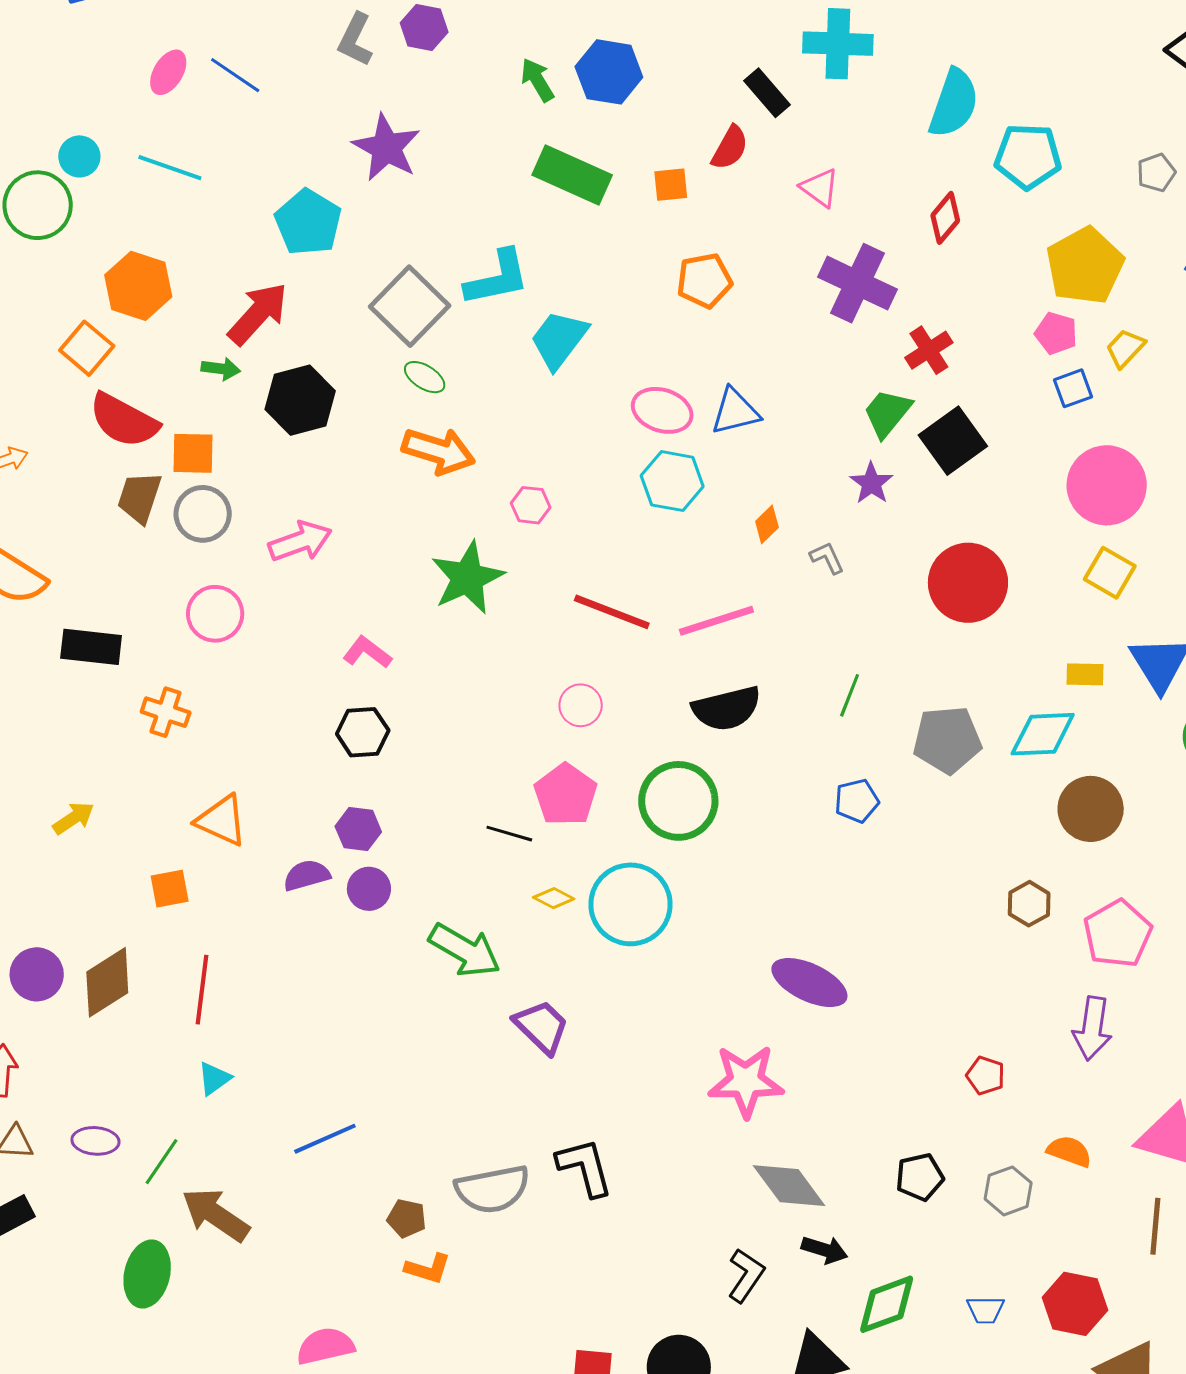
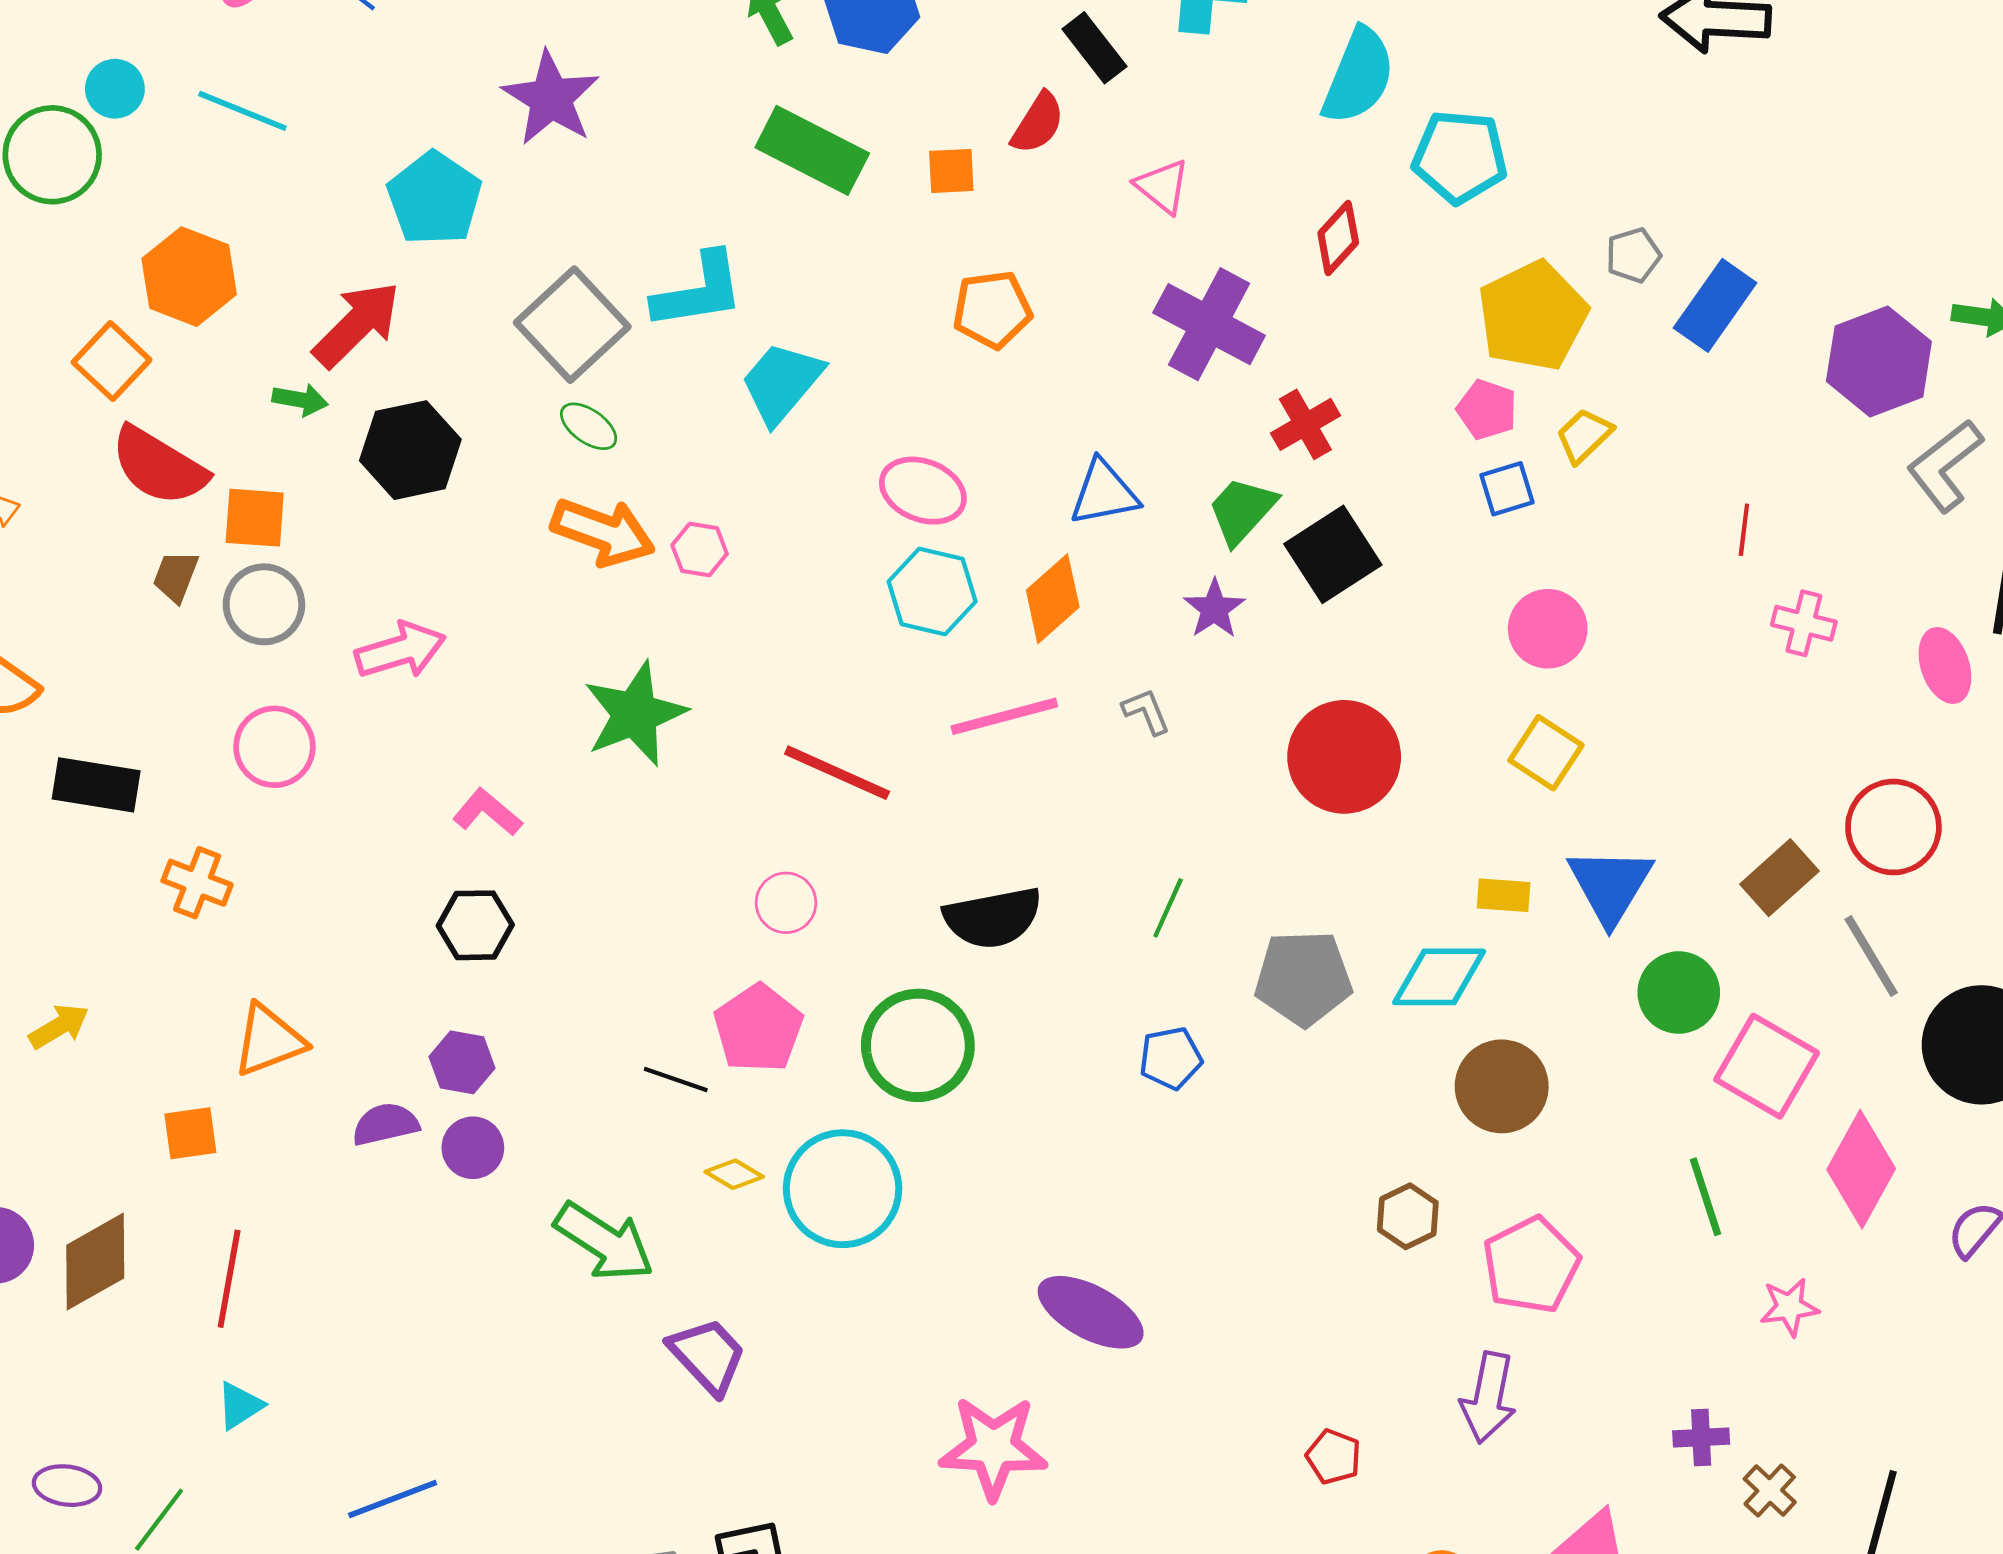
gray pentagon: (1156, 173) -> (1633, 255), moved
blue triangle: (735, 411) -> (1104, 493), moved
pink circle: (1107, 485) -> (1548, 629), size x0.7
brown trapezoid: (139, 497) -> (176, 576), size x0.7
pink hexagon: (531, 505) -> (700, 550), moved
orange diamond: (767, 524) -> (1053, 599), moved, size x1.6
pink line: (716, 621) -> (1004, 716), moved
orange triangle: (222, 820) -> (269, 1040), turned -48

